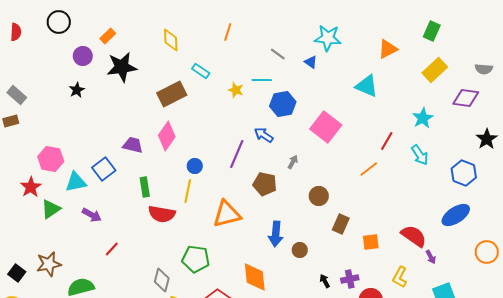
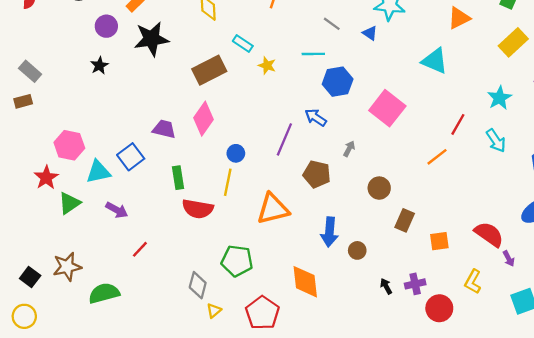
yellow star: (236, 90) -> (267, 65), moved

